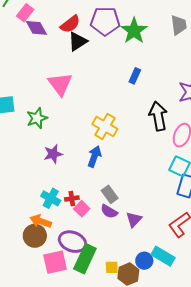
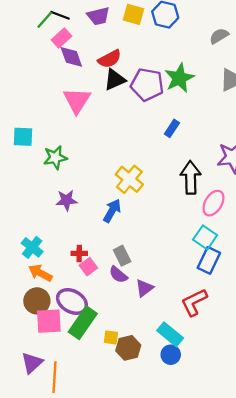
purple pentagon: (105, 21) -> (147, 85), moved
pink triangle: (60, 84) -> (77, 100), moved
cyan cross: (51, 198) -> (32, 247), moved
brown circle: (35, 236) -> (37, 301), moved
blue circle: (144, 261) -> (171, 355), moved

